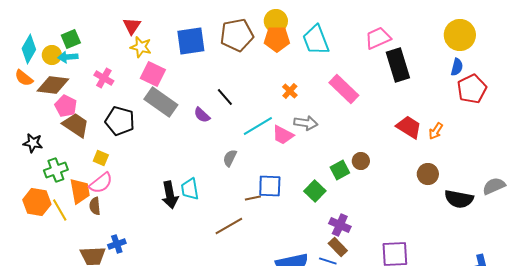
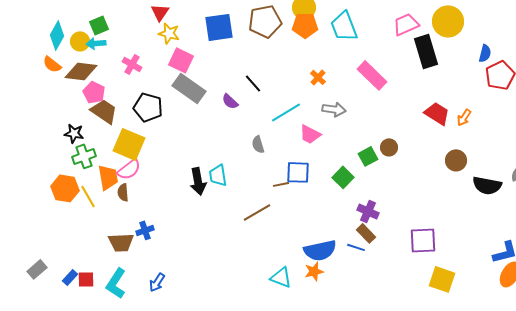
yellow circle: (460, 35) -> (448, 21), moved
pink trapezoid: (283, 135) -> (310, 134), moved
black star: (33, 143) -> (74, 133), moved
yellow square: (101, 158) -> (129, 144), size x2.0
gray semicircle: (230, 158) -> (258, 144), turned -42

